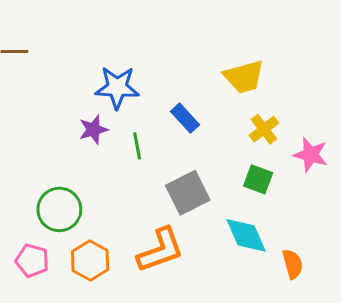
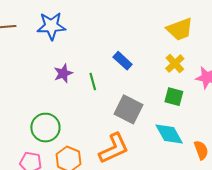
yellow trapezoid: (244, 77) -> (180, 29), moved
blue star: (117, 87) -> (51, 26), moved
gray square: (188, 193) -> (129, 109), turned -32

